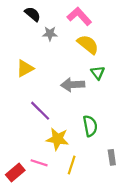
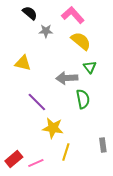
yellow triangle: (25, 68) -> (23, 63), turned 42
green semicircle: (90, 126) -> (83, 99), moved
pink line: (39, 163) -> (36, 163), moved, turned -42

